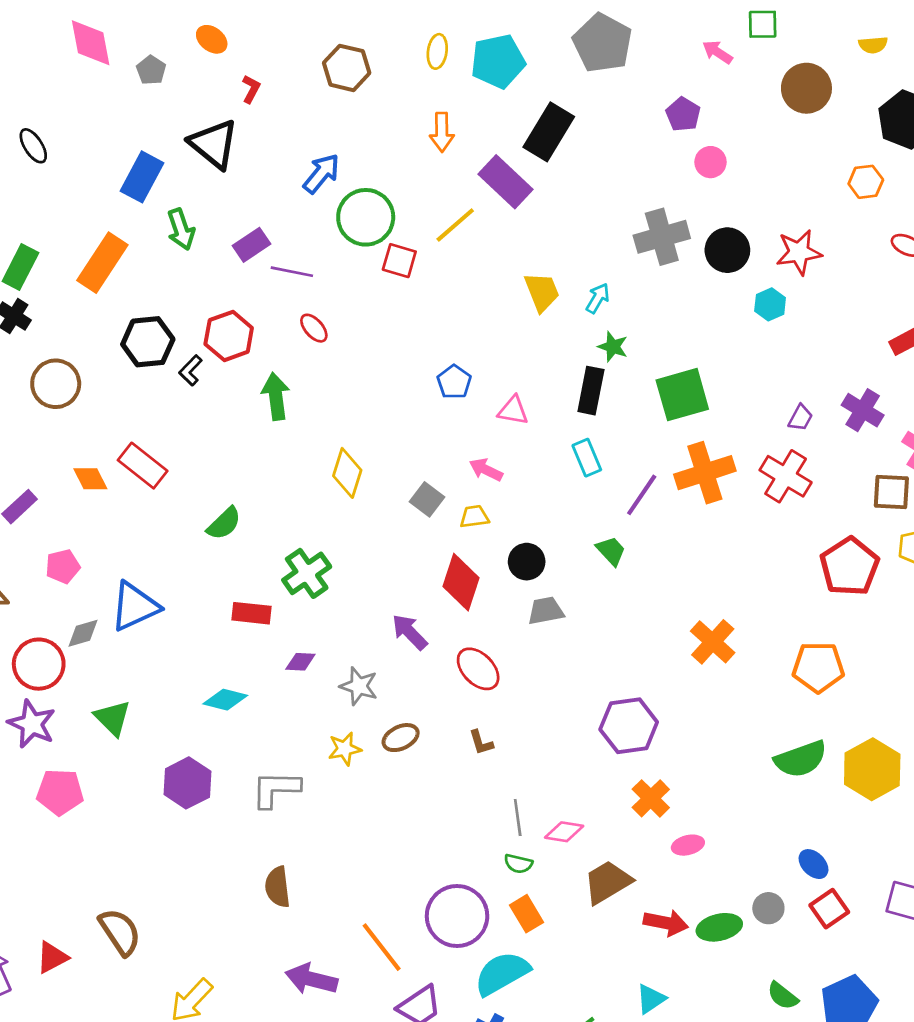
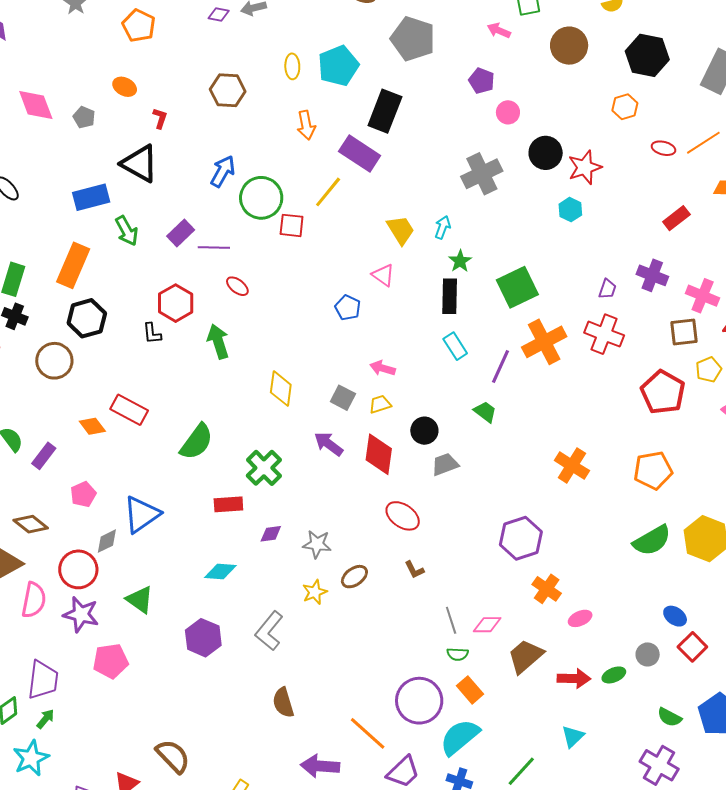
blue rectangle: (142, 177) -> (91, 197), turned 57
black circle: (727, 250) -> (546, 153), moved
black hexagon: (148, 342) -> (87, 318), moved
green star: (613, 347) -> (460, 261), turned 30
black L-shape: (191, 370) -> (152, 333), turned -40
pink triangle: (513, 410) -> (383, 275), moved, turned 35
green semicircle: (224, 523) -> (197, 442), size x1.4
purple arrow: (410, 632) -> (329, 444), moved
gray L-shape: (276, 789) -> (269, 631), turned -42
green ellipse: (719, 927) -> (614, 675), size x0.7

